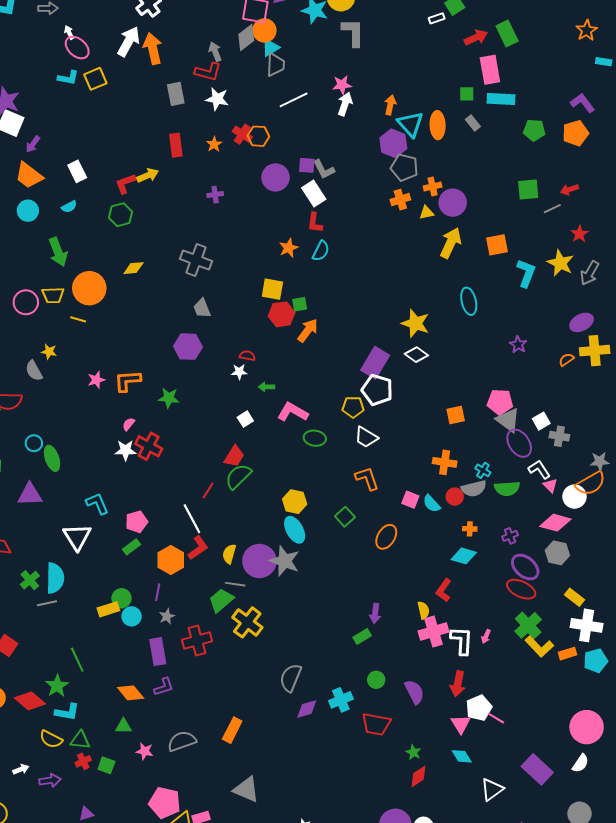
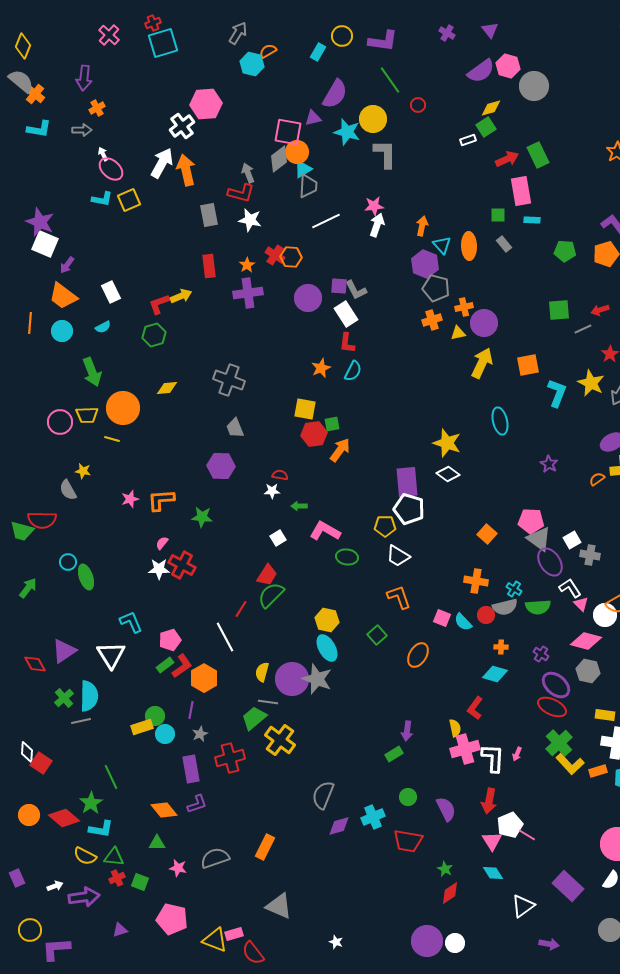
cyan rectangle: (501, 99) -> (532, 220), size x0.6
cyan triangle: (410, 124) -> (442, 245), size x0.7
purple cross: (215, 195) -> (248, 293), moved, size x1.8
purple rectangle: (375, 363) -> (407, 482), turned -36
orange square: (456, 415) -> (487, 534), turned -36
purple triangle: (30, 495) -> (64, 651), moved, turned -32
purple cross: (510, 536) -> (541, 654), turned -35
red L-shape: (198, 548) -> (182, 666), moved
yellow rectangle: (574, 597) -> (605, 715), turned -30
purple arrow: (50, 780) -> (84, 897), size x1.4
pink pentagon: (165, 803) -> (172, 919), moved

